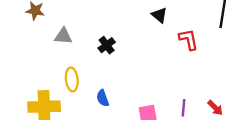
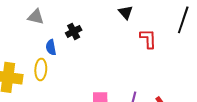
yellow ellipse: (72, 79) -> (41, 69), moved
blue semicircle: (103, 98) -> (51, 47), moved

